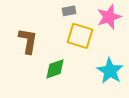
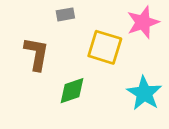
gray rectangle: (69, 11) -> (65, 14), moved

